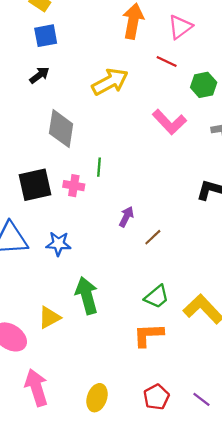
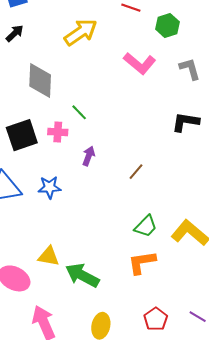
green line: (99, 167) -> (79, 112), turned -42
purple arrow: (126, 217) -> (89, 156), moved
green arrow: (87, 296) -> (82, 275), moved, turned -40
yellow triangle: (49, 317) -> (49, 256), turned 45

